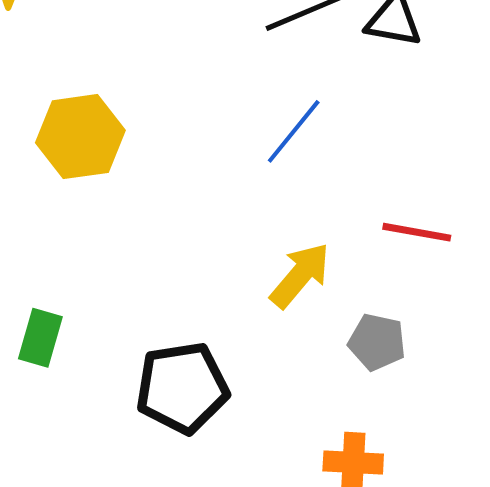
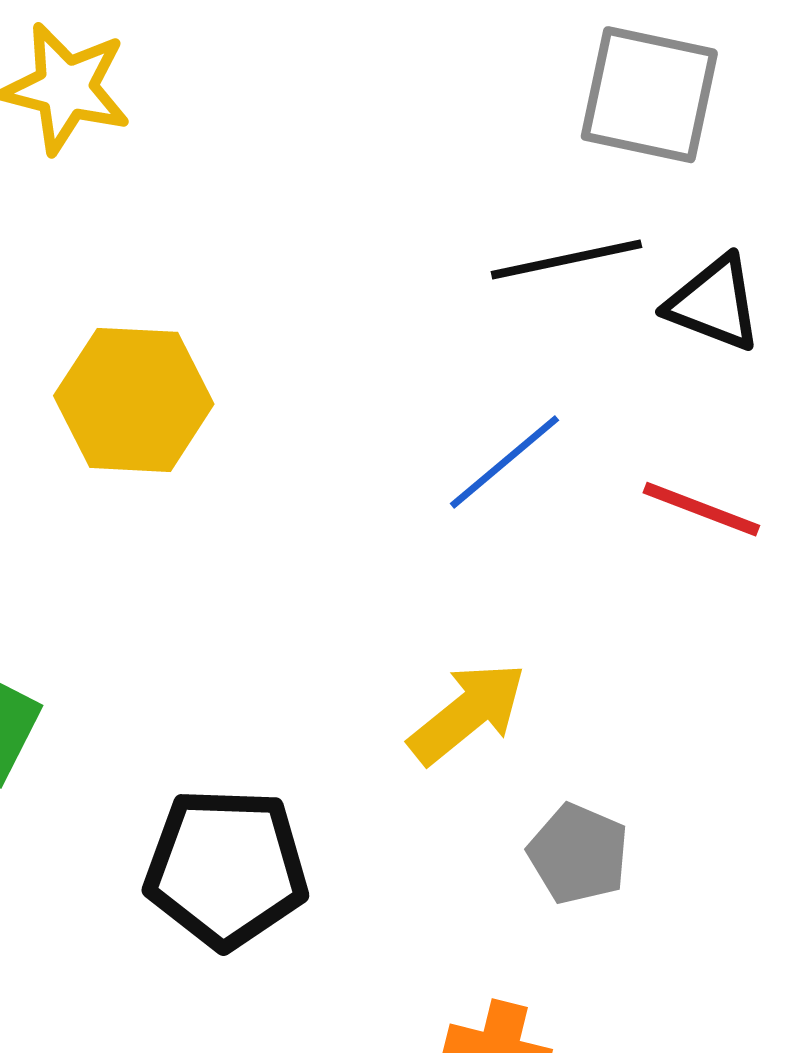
red line: (417, 232) -> (701, 509), moved

